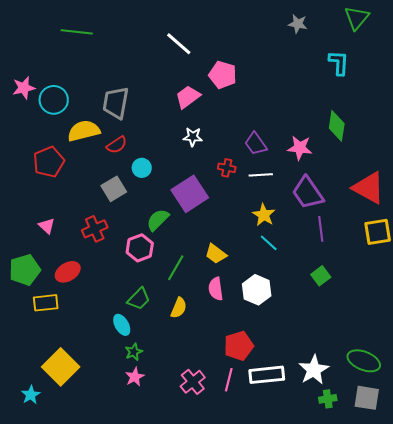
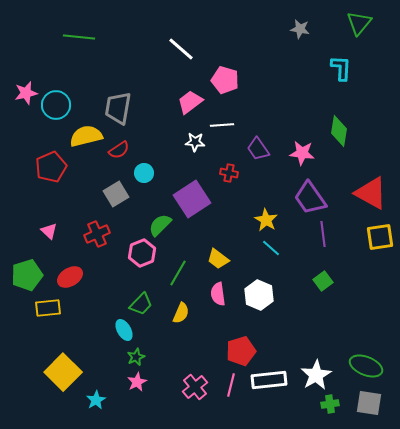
white line: (261, 175) -> (222, 125), moved
cyan star: (31, 395) -> (96, 400), moved

